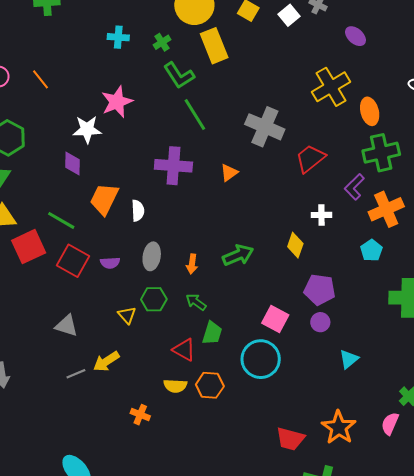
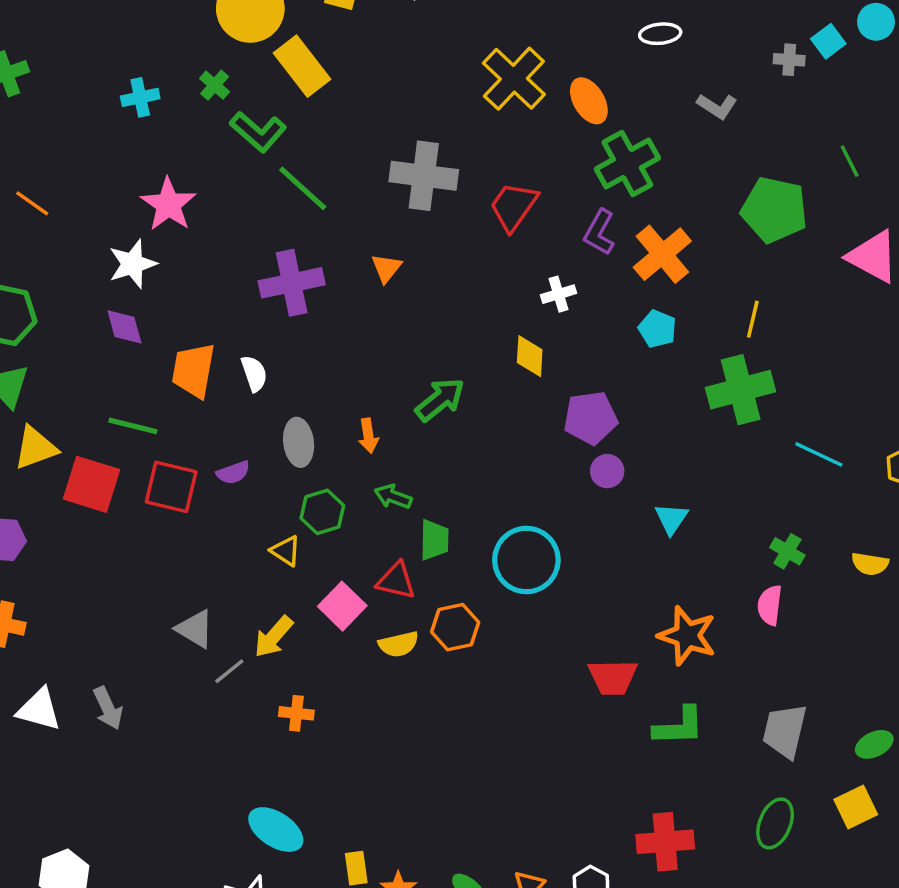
red square: (29, 247) -> (92, 484), turned -32
pink square: (275, 319) -> (342, 606), moved, turned 32
gray triangle: (66, 326) -> (195, 629), moved, turned 30
orange cross: (140, 415) -> (296, 713), moved

